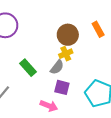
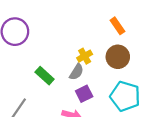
brown circle: (68, 35) -> (118, 57), moved
purple square: (62, 87) -> (84, 94), turned -35

